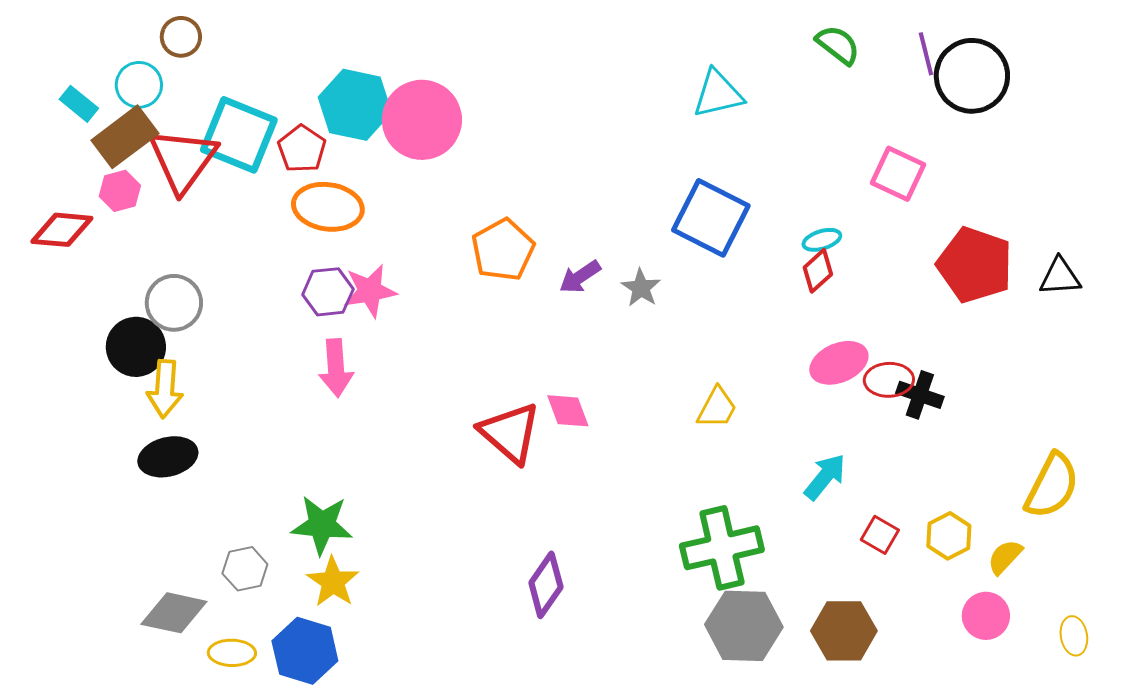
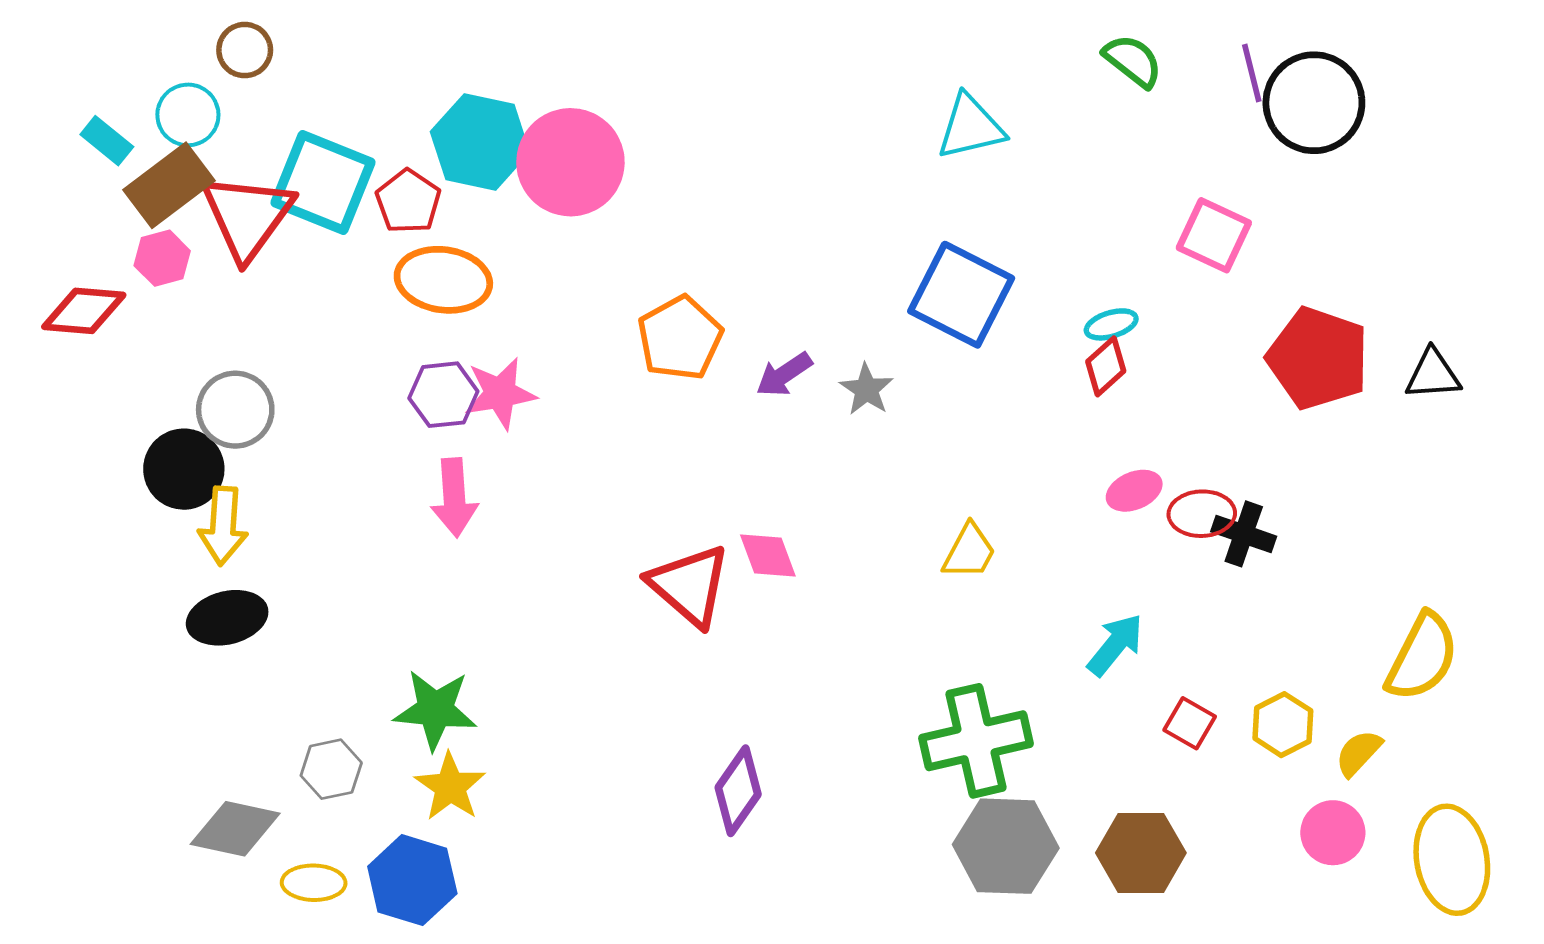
pink ellipse: (839, 363) -> (1134, 491), size x0.7
yellow ellipse: (1074, 636) -> (1452, 860), size x2.0

